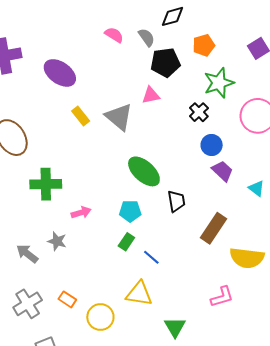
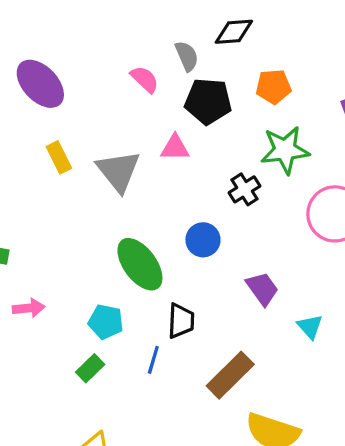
pink semicircle: (114, 35) -> (145, 79), moved
blue circle: (212, 145) -> (203, 240), moved
blue line: (151, 257) -> (153, 360), moved, turned 54

